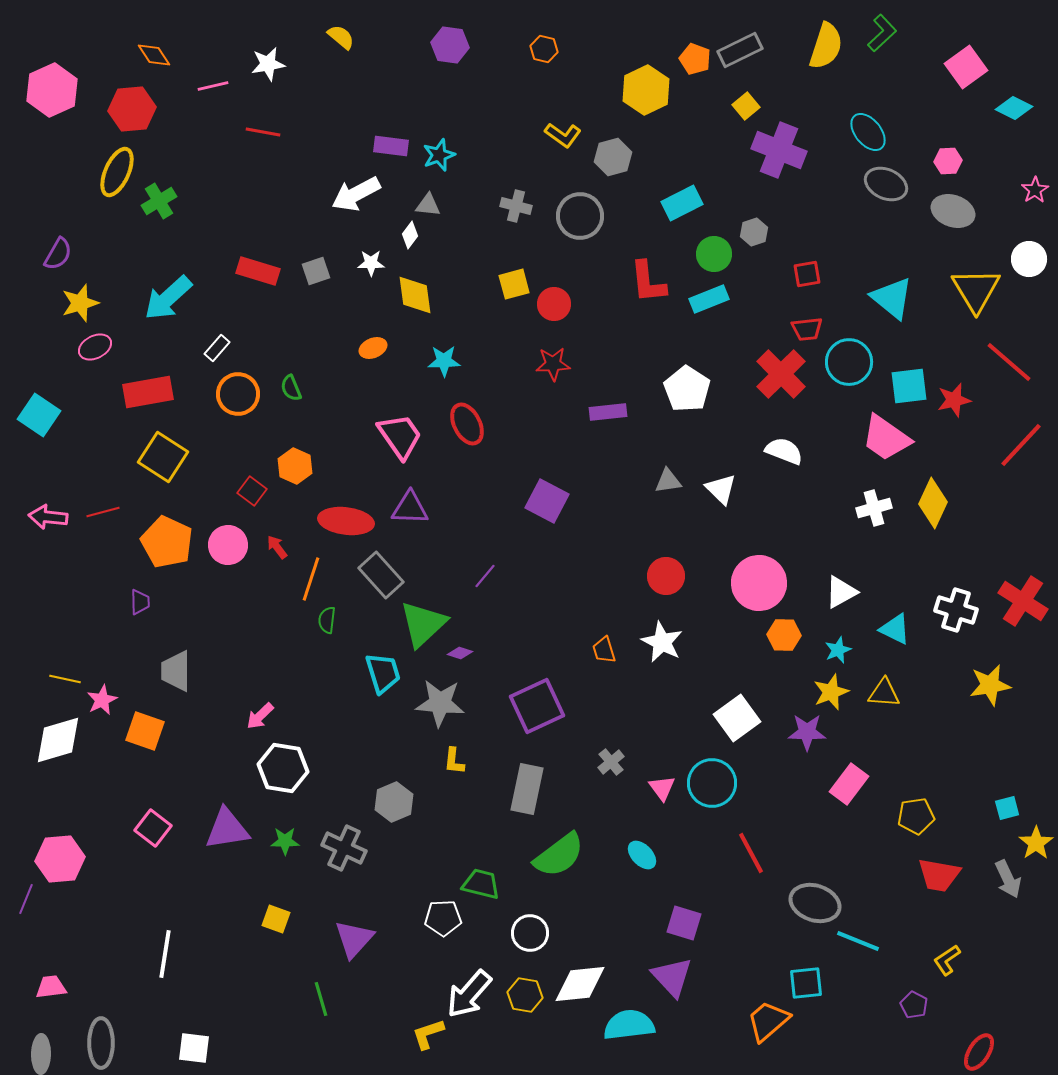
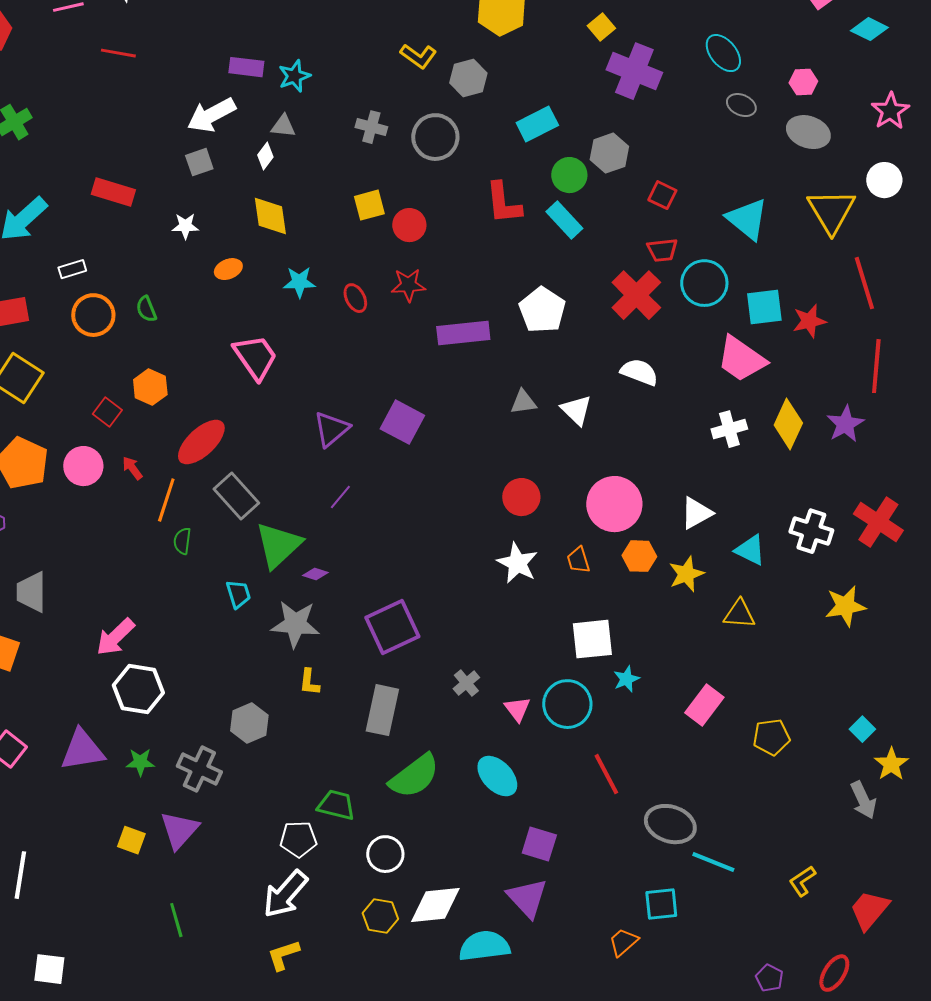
gray ellipse: (886, 184) -> (741, 105), size x0.7
pink star: (1035, 190) -> (890, 111), size x1.4
gray hexagon: (754, 232) -> (609, 153), size x1.4
white star: (371, 263) -> (185, 226), moved
gray square: (316, 271) -> (199, 162), moved
red square: (807, 274) -> (662, 195), turned 36
cyan rectangle: (709, 299) -> (564, 220), turned 69
white rectangle: (217, 348) -> (72, 269), turned 32
red line: (1009, 362) -> (864, 283), turned 32
purple rectangle: (608, 412) -> (463, 333), size x1.4
red ellipse: (467, 424) -> (355, 298), moved, size x0.7
red line: (1021, 445) -> (876, 366), turned -38
purple triangle: (410, 508) -> (331, 429), moved, turned -42
red ellipse: (346, 521) -> (201, 442), turned -50
orange trapezoid: (604, 650) -> (578, 560), moved
cyan star: (838, 650) -> (626, 679), moved
cyan trapezoid: (383, 673) -> (238, 594), size x0.7
yellow star: (831, 692) -> (686, 574), moved
pink arrow: (260, 716) -> (115, 637), size x1.4
white square: (737, 718) -> (592, 639), turned 30
purple star: (807, 732) -> (845, 424), moved, turned -30
cyan square: (1007, 808) -> (862, 729), turned -30
cyan ellipse: (642, 855) -> (497, 776), size x1.4
red trapezoid: (939, 875) -> (869, 910), moved, turned 120
purple triangle: (354, 939) -> (179, 830), moved
white arrow: (469, 994) -> (285, 894), moved
purple pentagon: (914, 1005) -> (769, 978), moved
orange trapezoid: (768, 1021) -> (623, 942), size x0.7

